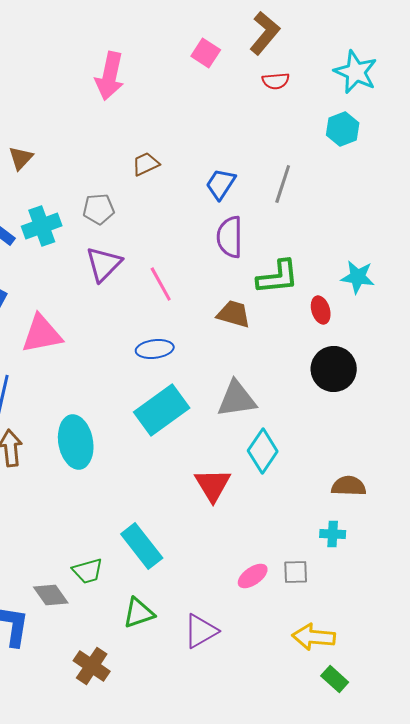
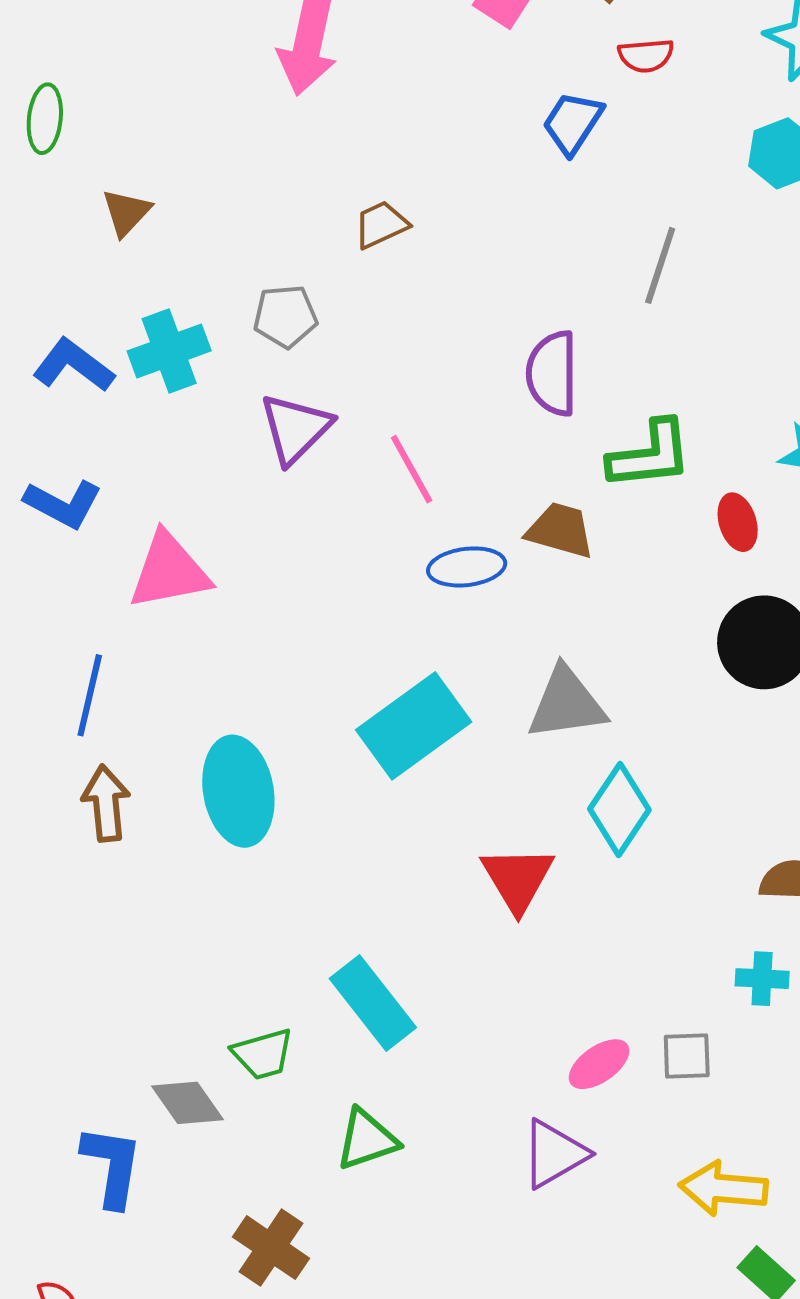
blue trapezoid: (221, 184) -> (573, 123), moved
blue ellipse: (155, 349) -> (467, 567), moved
purple triangle: (201, 631) -> (554, 1154), moved

